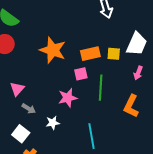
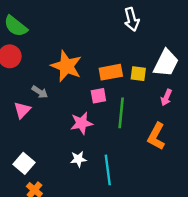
gray arrow: (29, 109) -> (40, 92), moved
white star: (53, 123) -> (78, 159), moved

